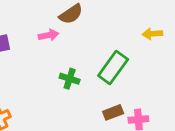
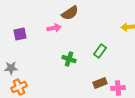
green rectangle: (113, 67) -> (100, 51), size x0.6

